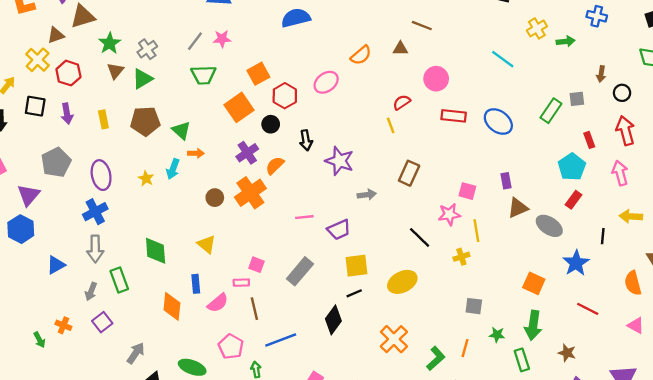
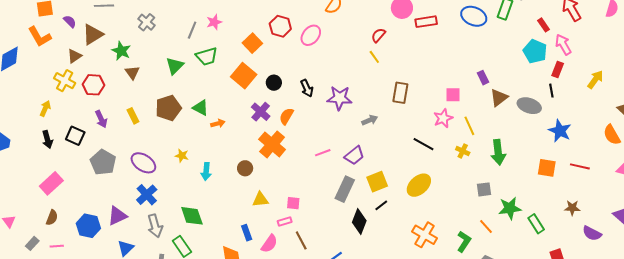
gray cross: (147, 49) -> (147, 22), moved
green triangle: (142, 79) -> (175, 66), moved
red hexagon: (285, 96) -> (280, 26), moved
black square: (35, 106) -> (75, 136), moved, turned 30
red rectangle: (454, 116) -> (426, 22), moved
blue ellipse: (498, 122) -> (474, 16), moved
cyan arrow: (173, 169) -> (206, 172), moved
pink arrow: (620, 173) -> (563, 45), moved
purple ellipse: (101, 175) -> (143, 163), turned -30
purple triangle: (29, 195) -> (117, 216), moved, turned 40
brown circle: (215, 198) -> (245, 168), moved
red rectangle: (574, 200) -> (558, 69), moved
yellow arrow: (631, 216) -> (595, 80), turned 138
black line: (603, 236) -> (551, 91), moved
yellow triangle: (207, 244) -> (260, 199), moved, turned -30
green diamond: (156, 251) -> (192, 216), moved
yellow cross: (461, 257) -> (463, 151), turned -32
gray rectangle: (300, 271) -> (345, 189), moved
orange square: (534, 283) -> (547, 168), moved
black diamond: (333, 320) -> (359, 221), moved
green arrow: (533, 325) -> (498, 152), moved
green star: (497, 335) -> (510, 208), size x1.6
orange line: (465, 348) -> (486, 227), turned -42

